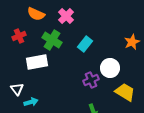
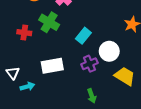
red cross: (19, 36) -> (24, 33), moved, turned 32
cyan rectangle: (85, 44) -> (83, 36), moved
white rectangle: (37, 62) -> (52, 66), moved

